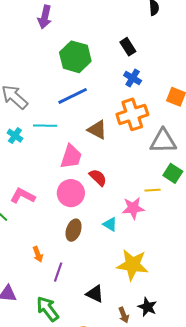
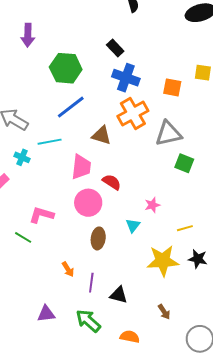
blue cross: (133, 78) -> (126, 78), size x1.5
yellow line: (153, 190) -> (185, 228), moved
pink star: (133, 208) -> (152, 205), size x0.7
cyan triangle: (110, 224) -> (133, 226), turned 49
black triangle: (95, 294) -> (119, 295), moved
black star: (147, 307) -> (198, 259), moved

